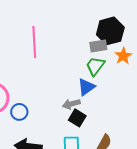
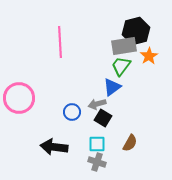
gray rectangle: (98, 46) -> (124, 46), size x1.4
blue circle: (19, 112) -> (72, 112), moved

